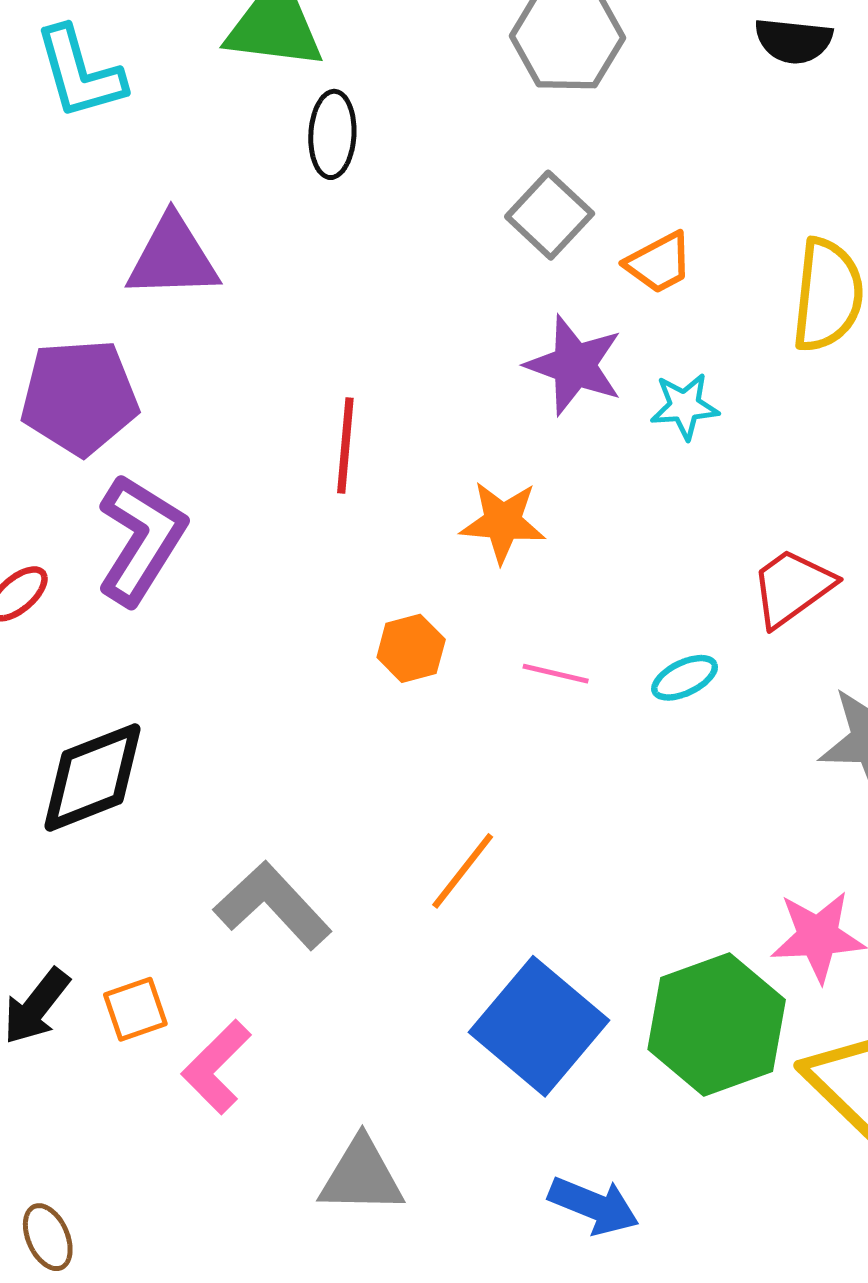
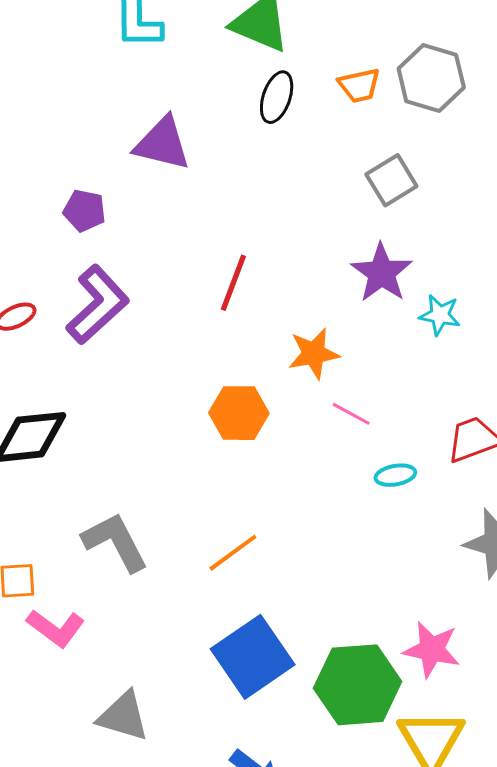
orange trapezoid: (659, 263) -> (359, 85), moved
purple pentagon: (79, 397) -> (84, 211), size x0.6
orange star: (503, 522) -> (314, 354), turned -30
orange hexagon: (411, 648) -> (239, 413), size x1.4
pink line: (556, 674) -> (351, 414), moved
pink L-shape: (216, 1067) -> (56, 628), turned -114

